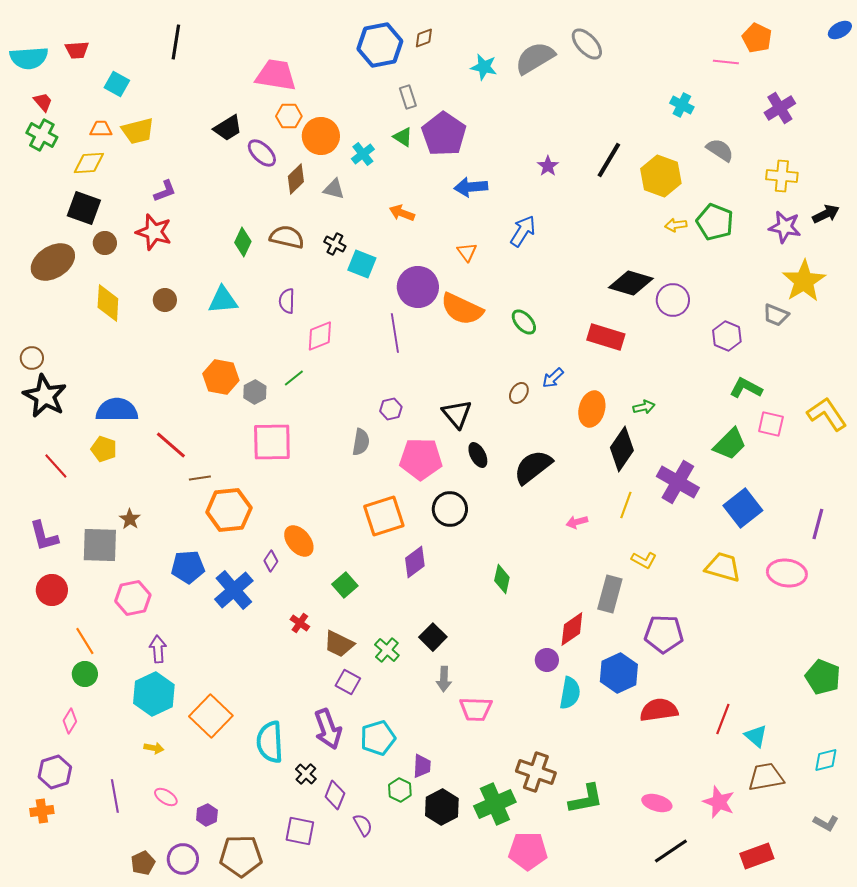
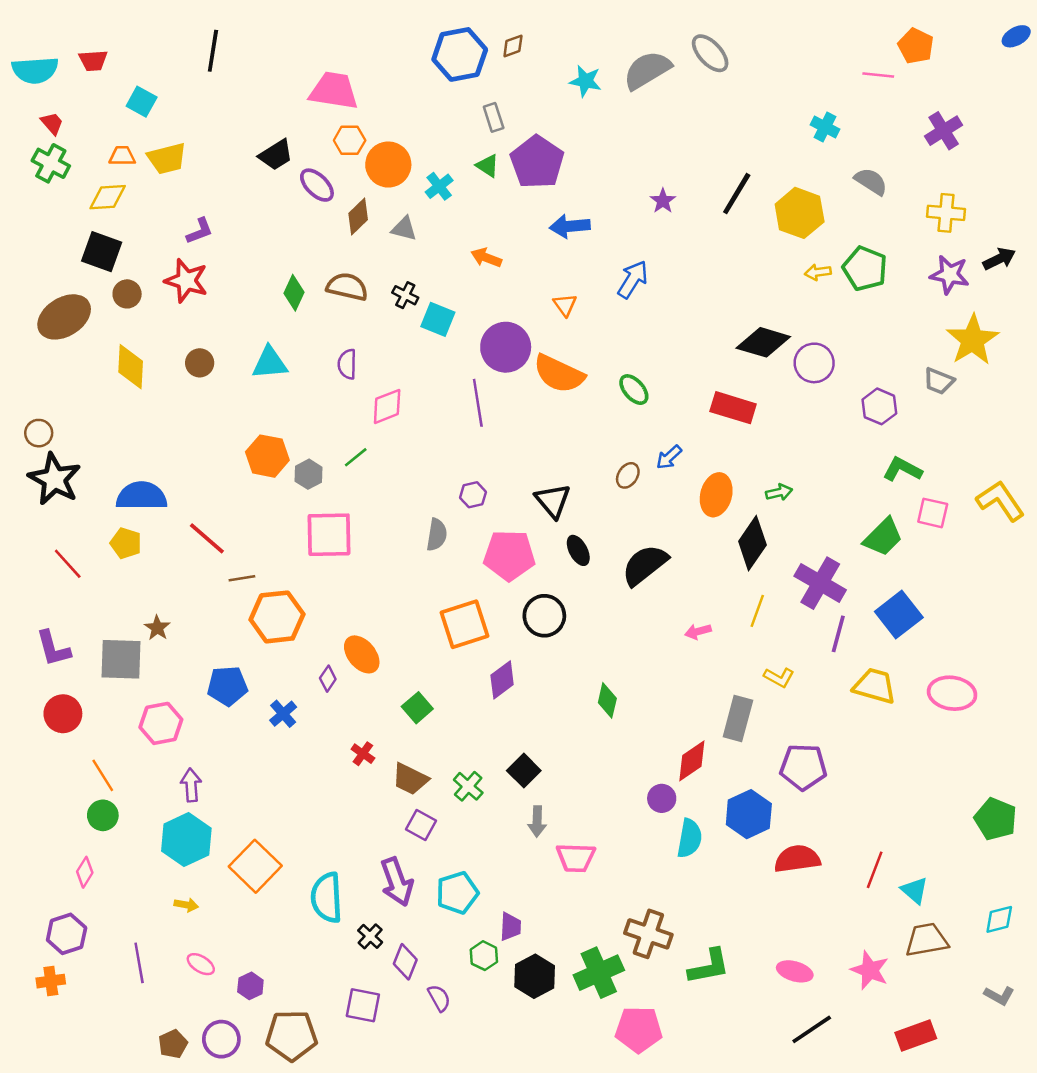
purple line: (818, 524) -> (838, 634), moved
blue cross: (234, 590) -> (283, 714), size x0.6

